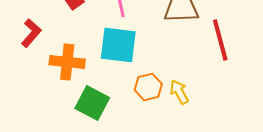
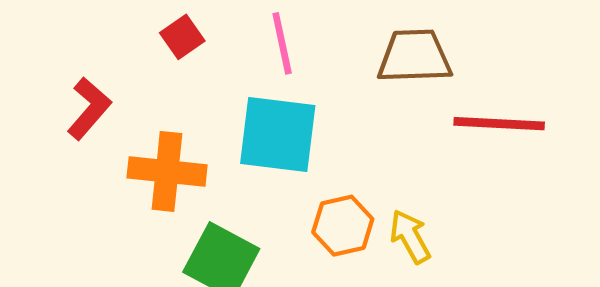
red line: (220, 40) -> (499, 124), turned -72

